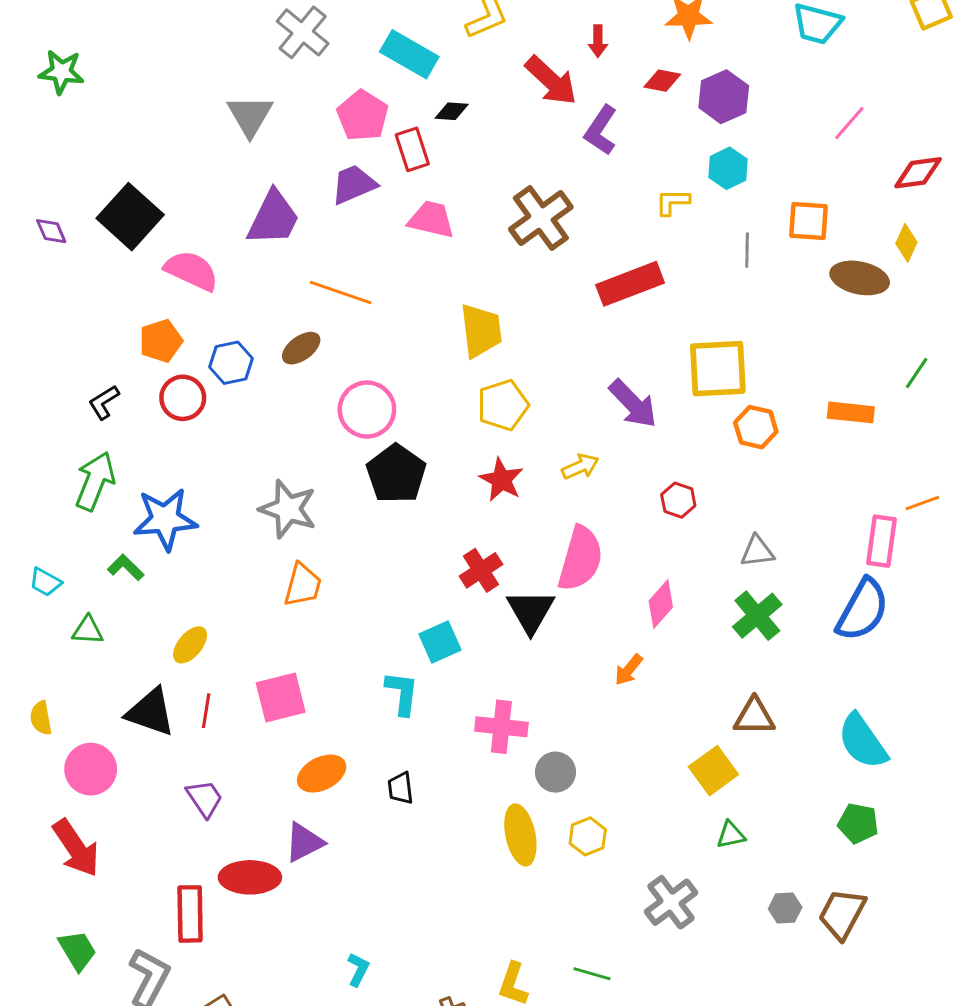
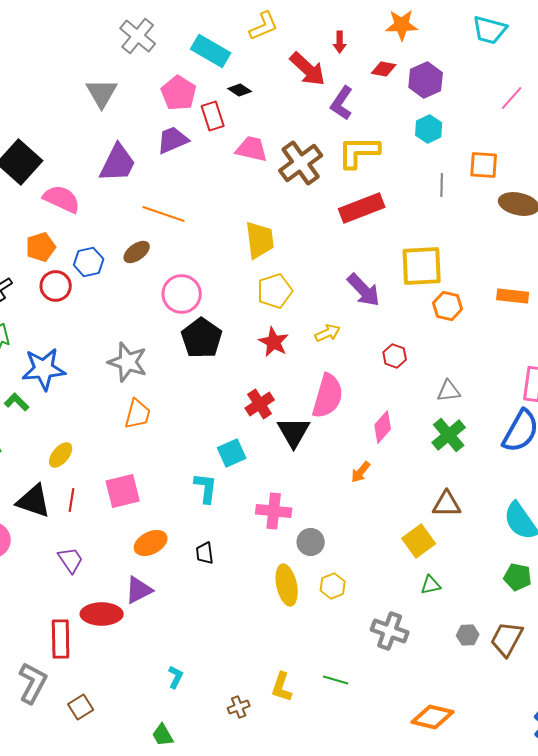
black diamond: (452, 111) -> (240, 90), turned 30
yellow L-shape: (672, 202) -> (359, 152), moved, size x1.8
pink trapezoid: (431, 219) -> (252, 149), moved
gray cross: (671, 902) -> (390, 631), turned -33

